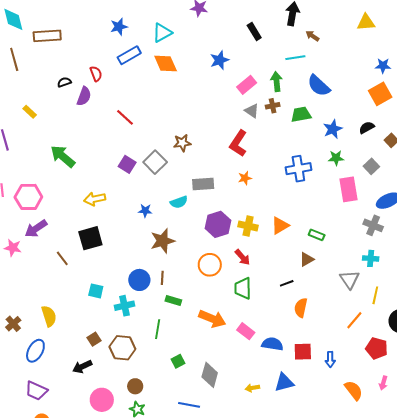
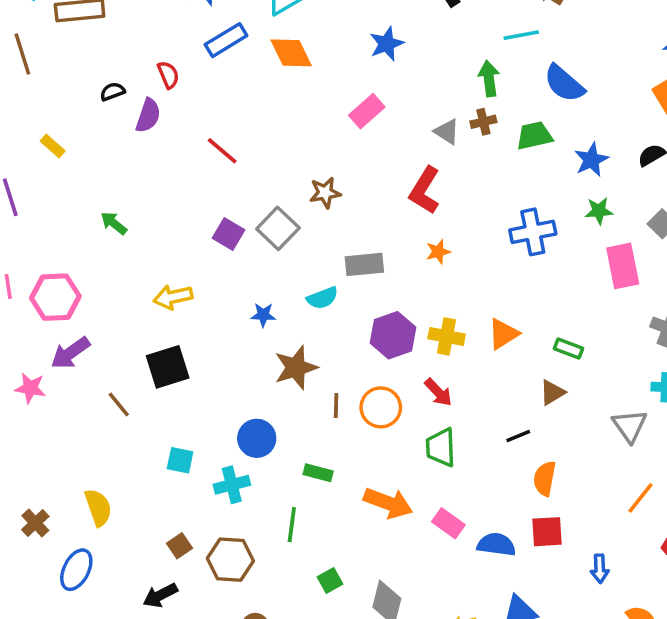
pink rectangle: (247, 85) -> (367, 111), moved
green arrow: (63, 156) -> (114, 223), size x0.6
brown line: (162, 278) -> (336, 405), moved
red square: (303, 352) -> (547, 532), moved

